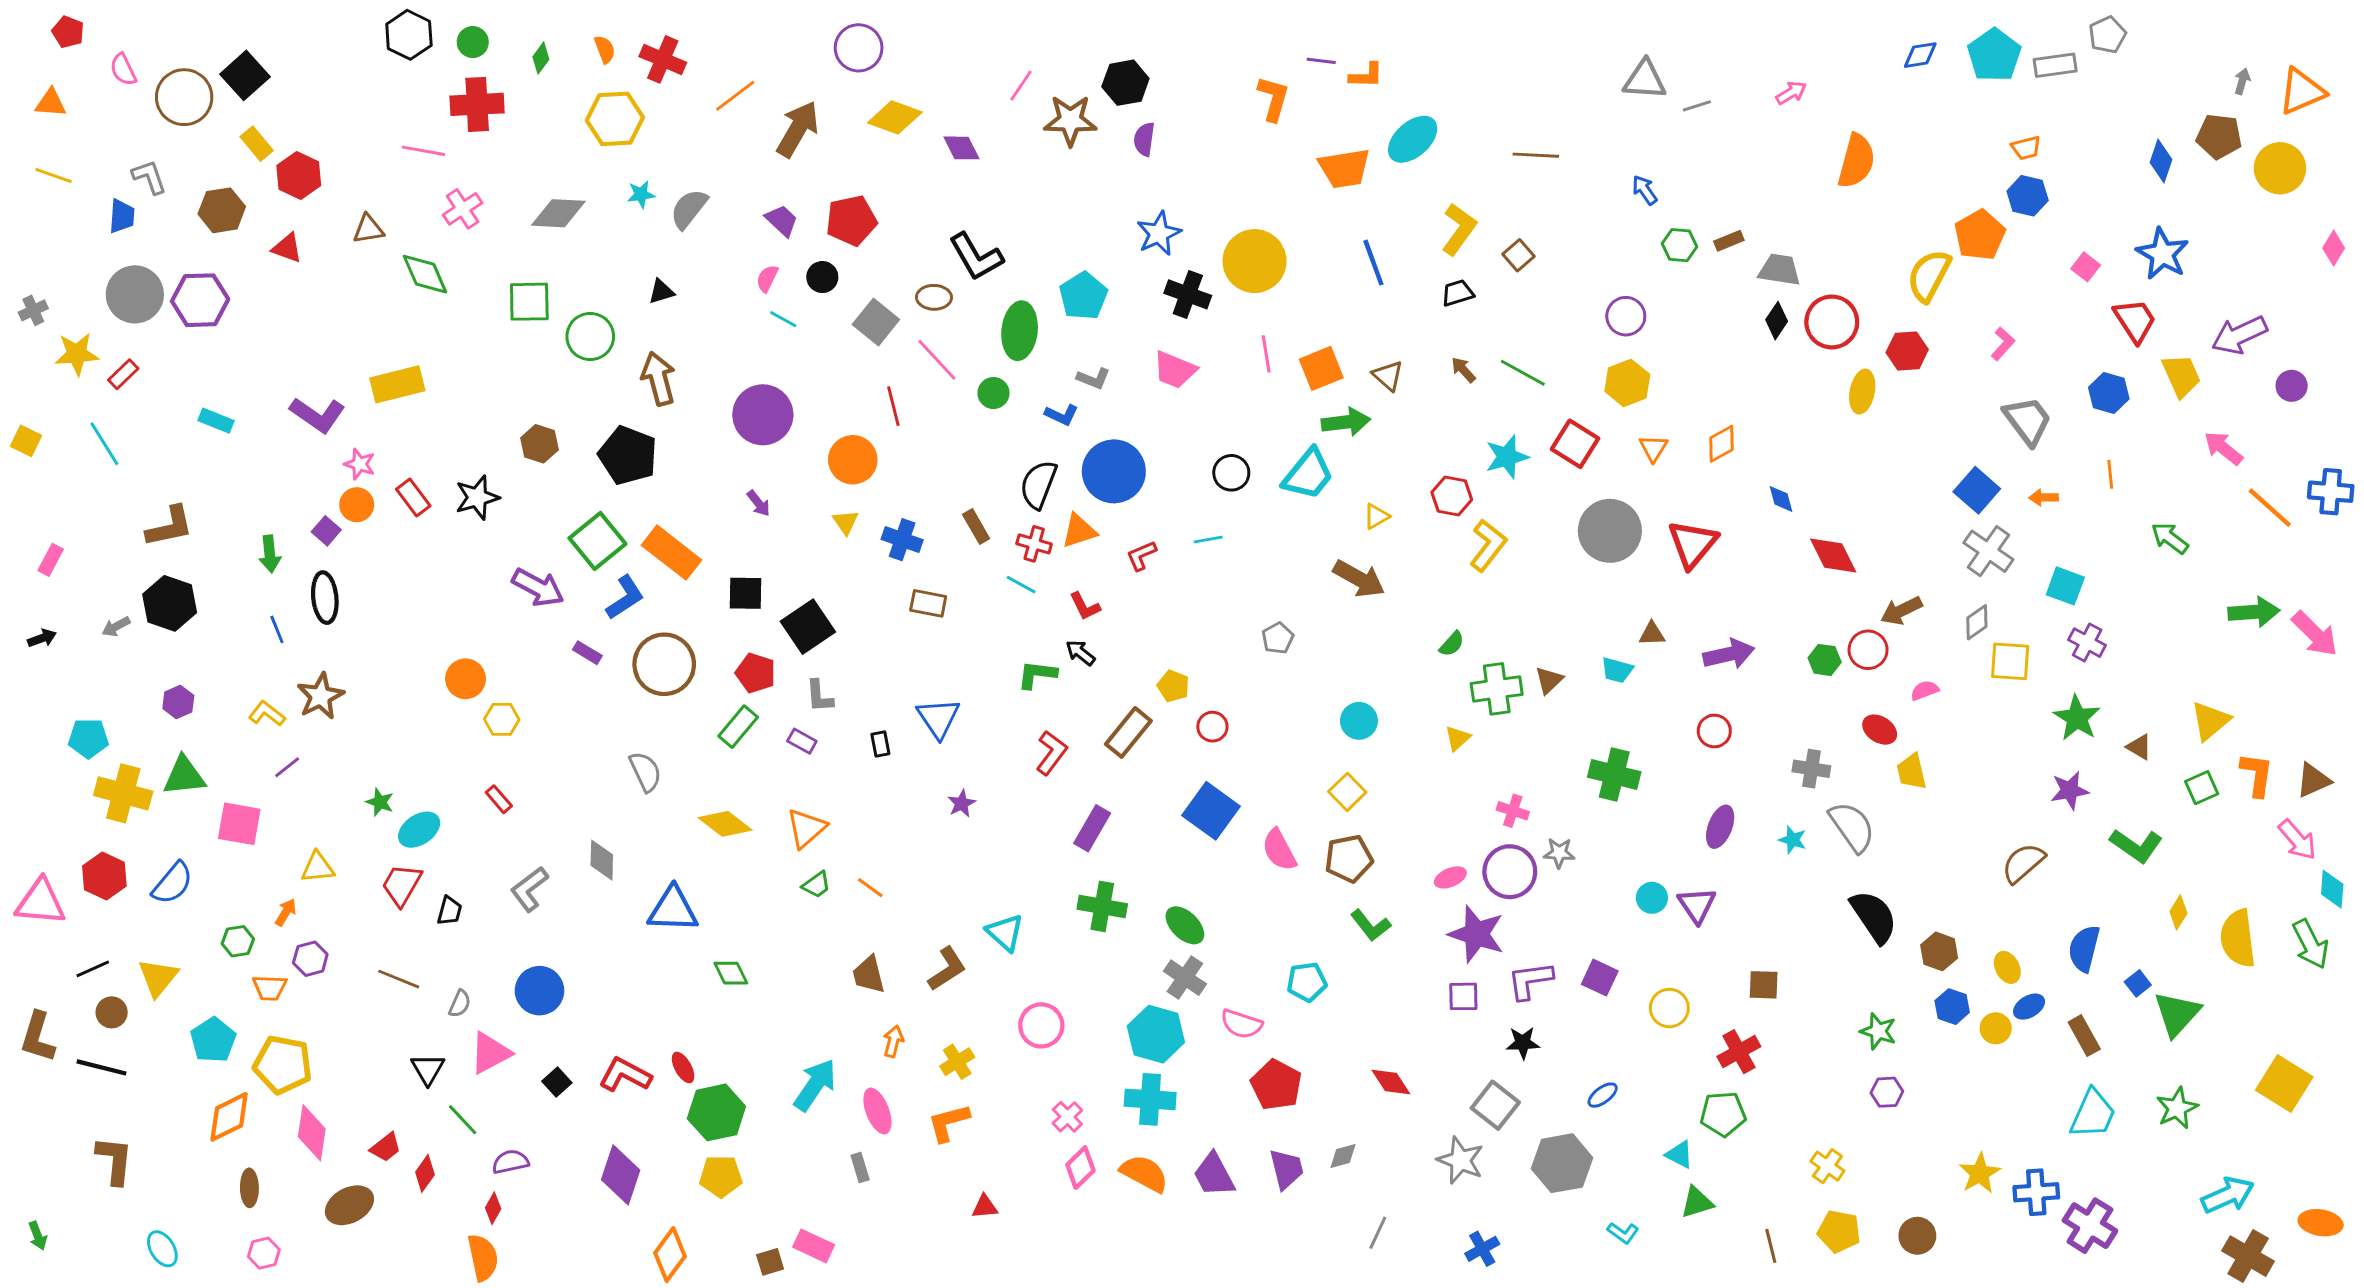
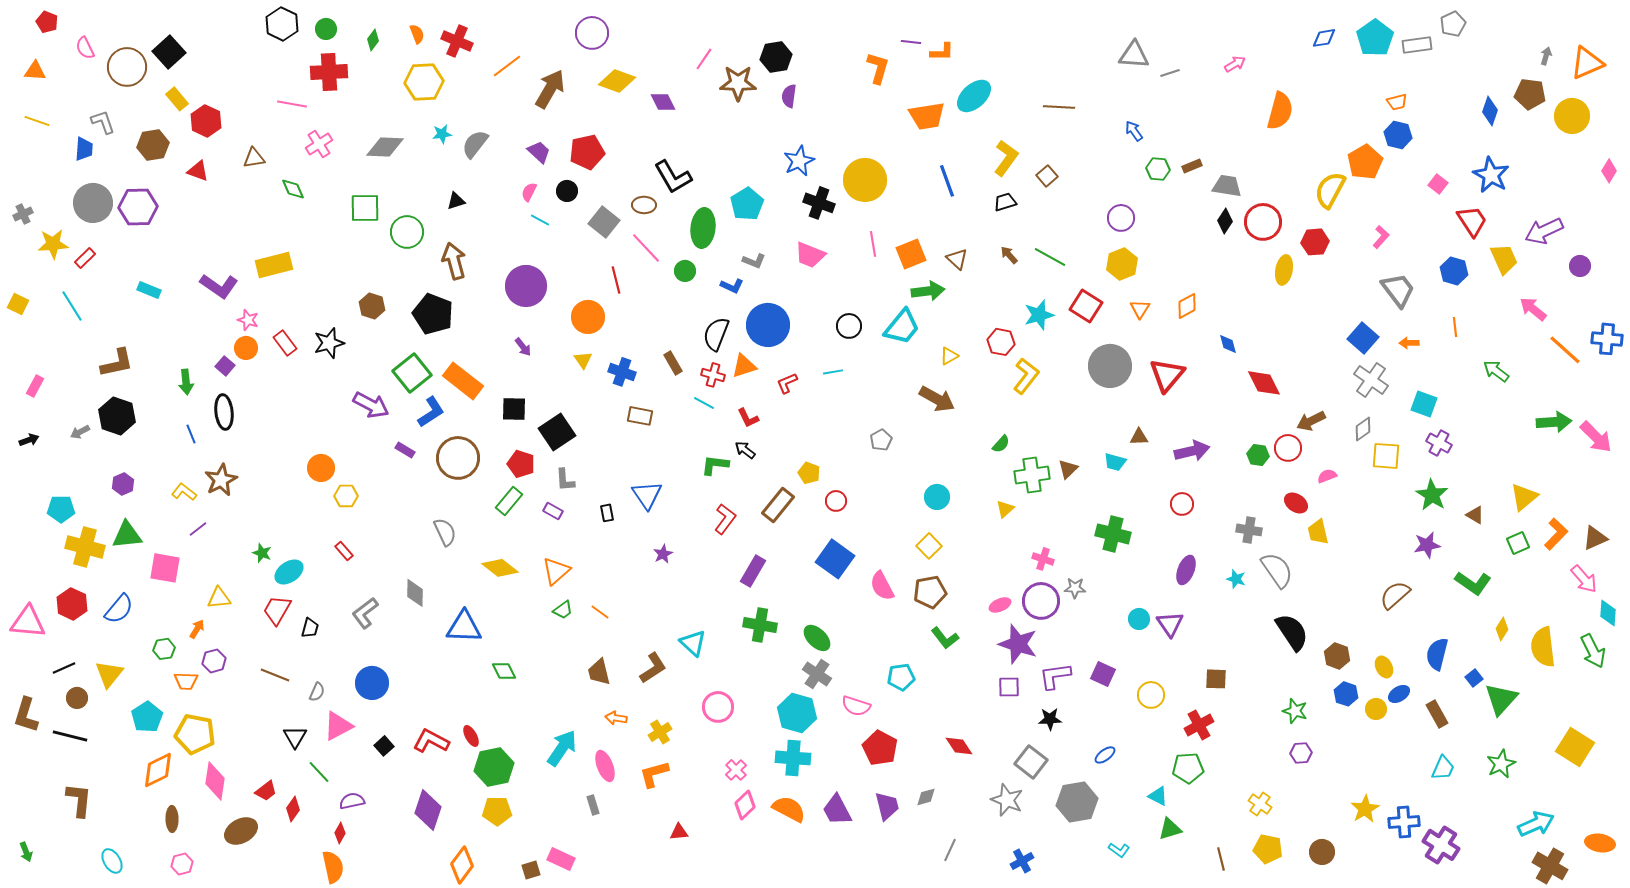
green diamond: (425, 274) -> (293, 189), size x0.7
orange L-shape: (2257, 775) -> (1556, 534), turned 36
orange arrow: (893, 1041) -> (616, 718), turned -95
cyan trapezoid: (2093, 1114) -> (1443, 768), size x0.7

